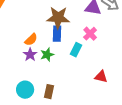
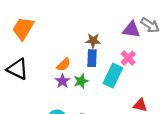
brown star: (58, 18) -> (93, 41), size x0.6
cyan rectangle: (76, 50) -> (113, 76), size x1.5

